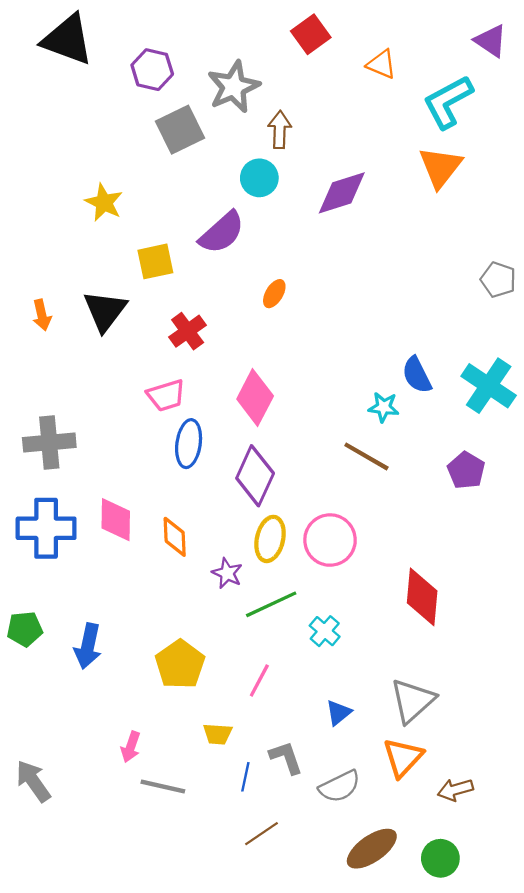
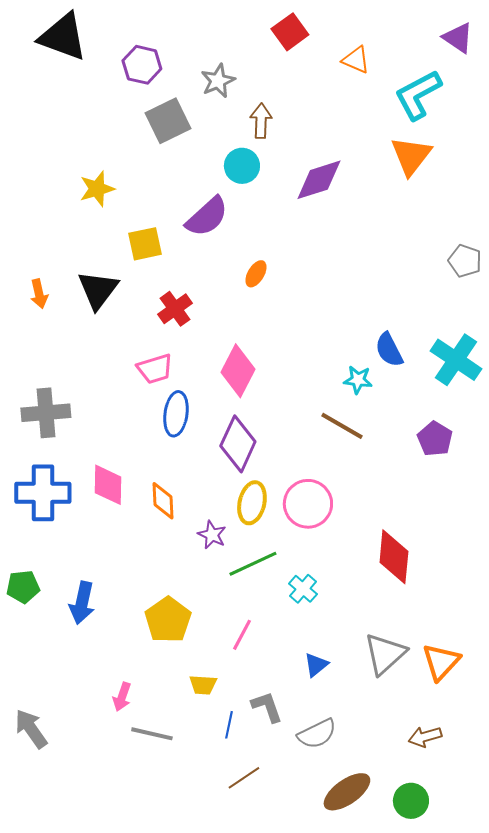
gray star: (234, 87) -> (218, 81), size x0.7
yellow star: (104, 203) -> (97, 189), turned 30
orange triangle: (403, 758) -> (441, 662), moved

